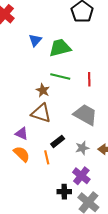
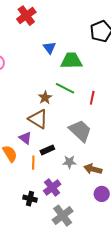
blue triangle: (35, 40) -> (49, 48), turned -32
purple triangle: (22, 134) -> (25, 138), moved
purple cross: (81, 176) -> (52, 188), moved
black cross: (64, 192) -> (30, 199), moved

